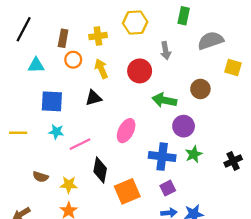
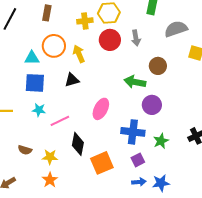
yellow cross: (98, 36) -> (85, 21), moved
brown rectangle: (63, 38) -> (47, 13), moved
orange circle: (73, 60) -> (54, 46), size x1.5
cyan triangle: (36, 65) -> (32, 58), moved
red circle: (140, 71) -> (110, 40), moved
brown circle: (200, 89) -> (158, 66), moved
green star: (194, 154) -> (161, 141), moved

